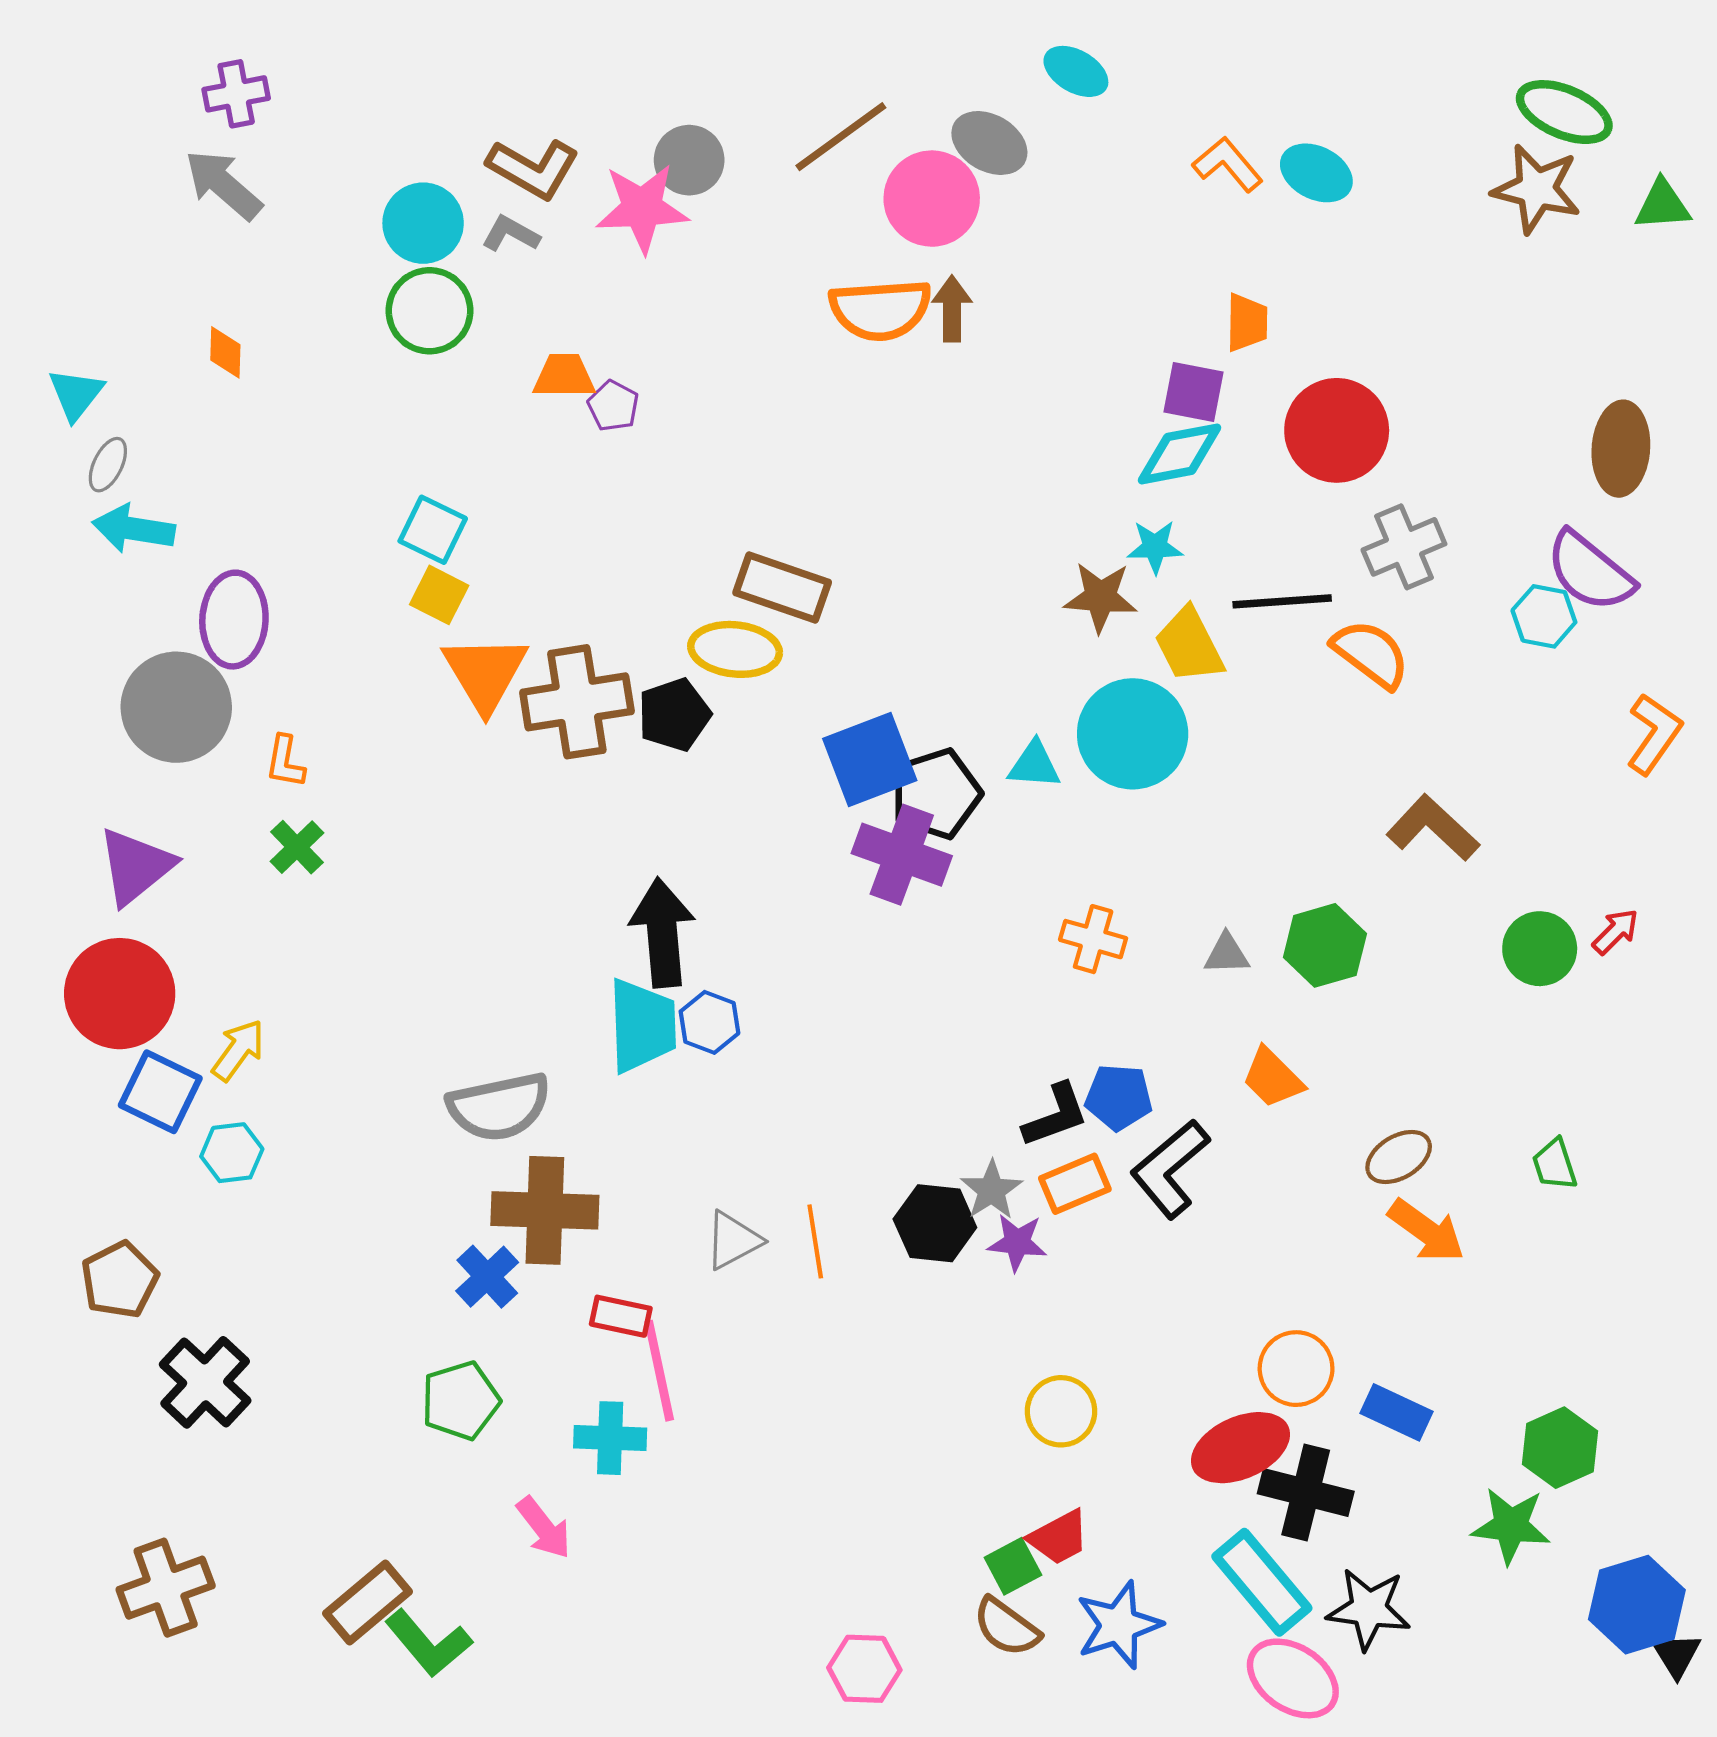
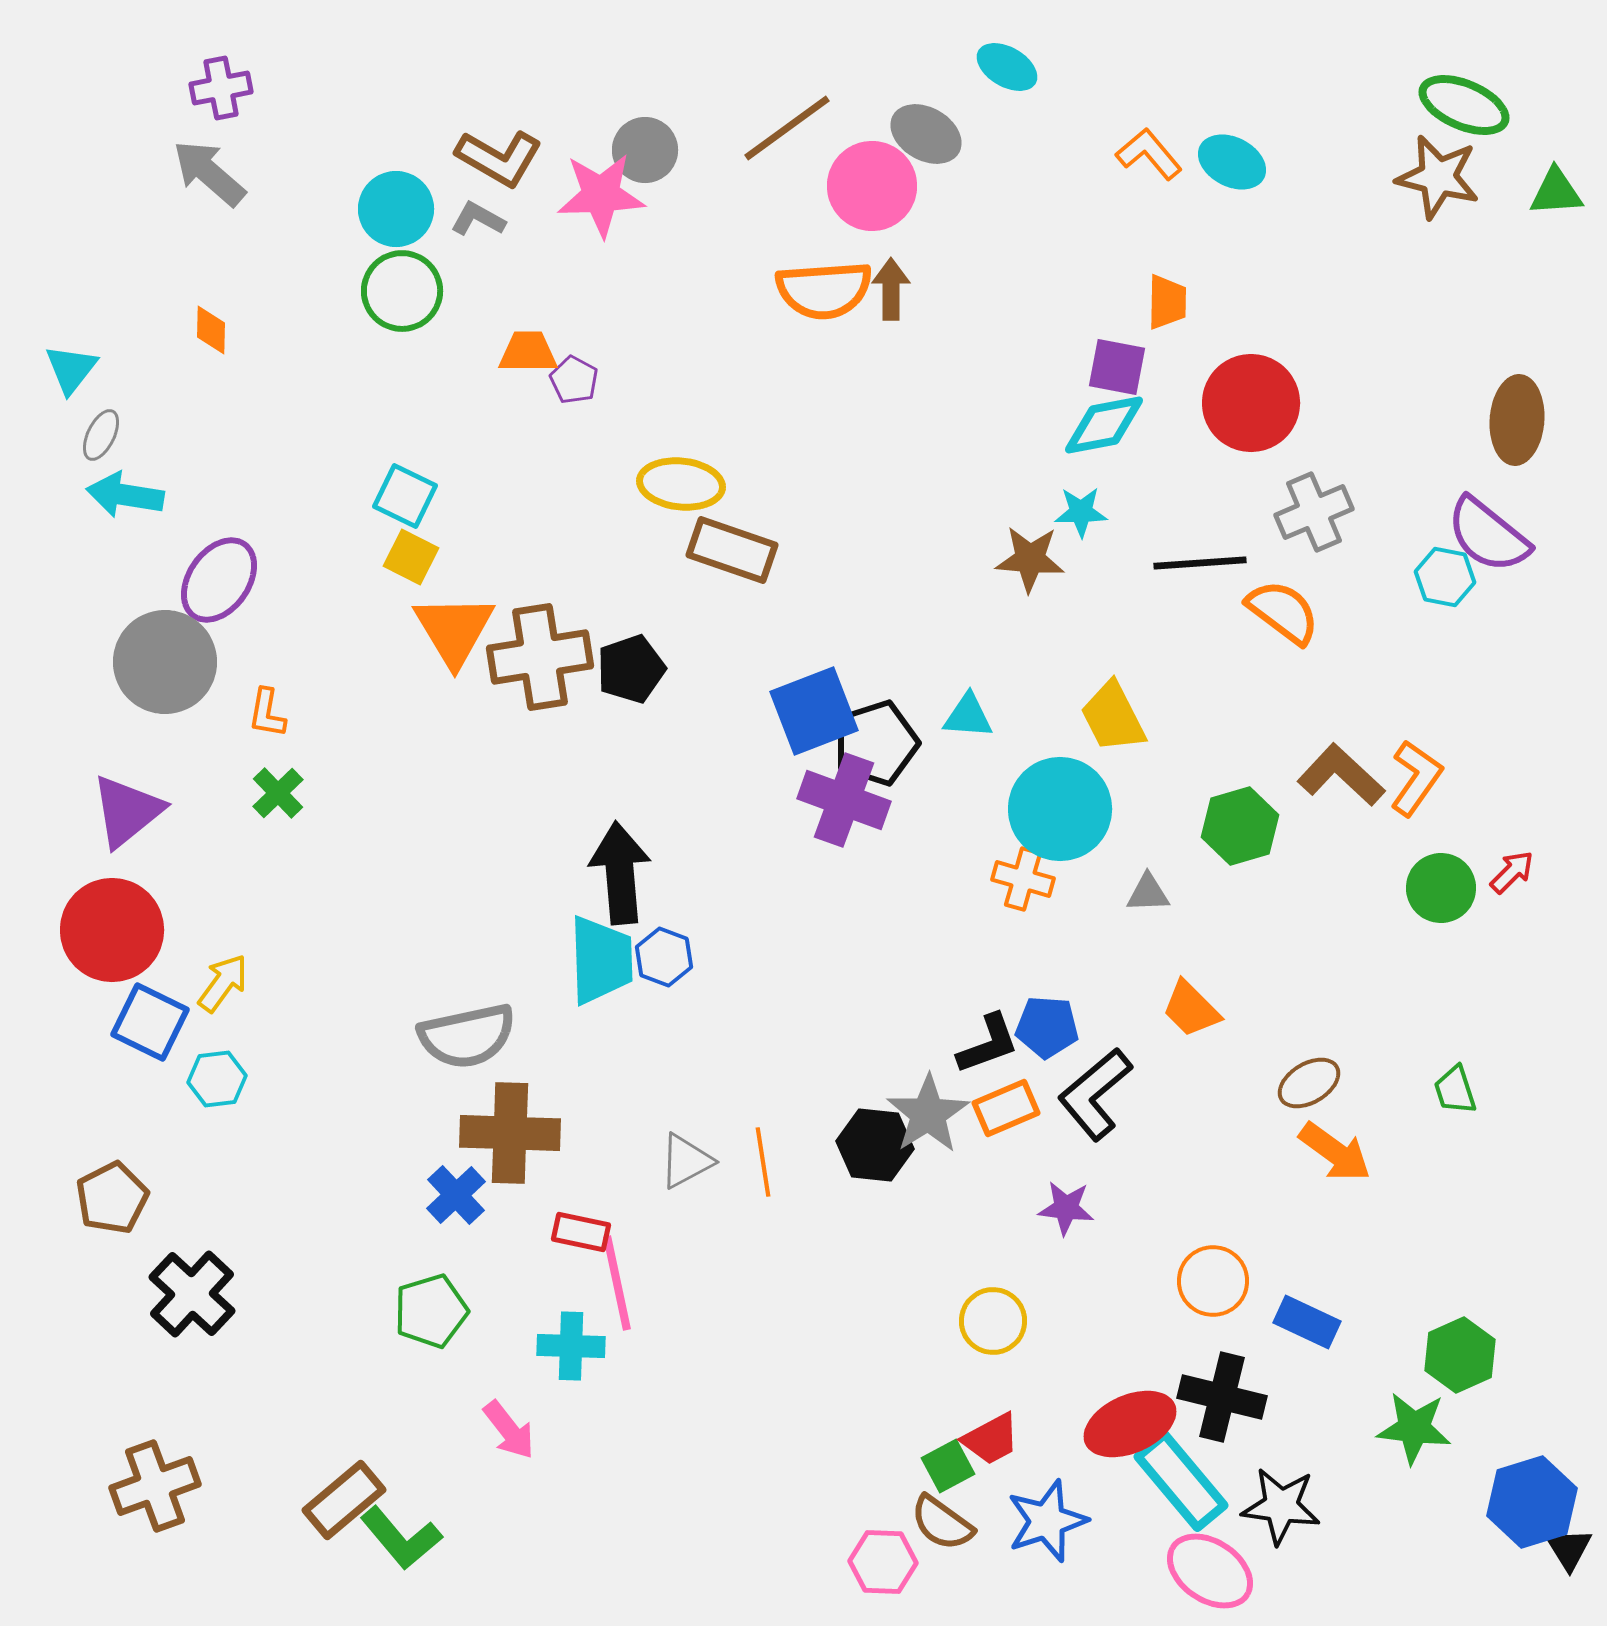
purple ellipse: (234, 620) -> (219, 580), turned 32
yellow trapezoid: (1189, 645) -> (1113, 717), moved
yellow ellipse: (735, 649) -> (681, 484), moved
cyan circle: (1133, 734) -> (1060, 809), moved
orange L-shape: (1654, 734) -> (1416, 778), moved
green hexagon: (1325, 945) -> (1240, 826), moved
gray star: (992, 1190) -> (928, 1114), size x1.4
purple star: (1017, 1242) -> (1066, 1208), moved
red ellipse: (1240, 1448) -> (1130, 1424), moved
pink hexagon: (864, 1669) -> (883, 1562), moved

